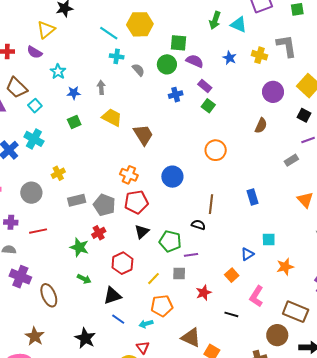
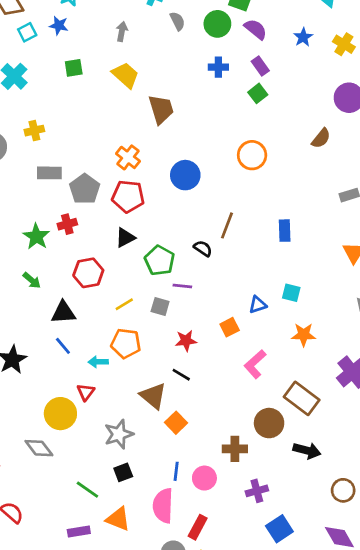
blue star: (74, 93) -> (59, 25), moved
black line: (231, 314) -> (181, 375), moved

